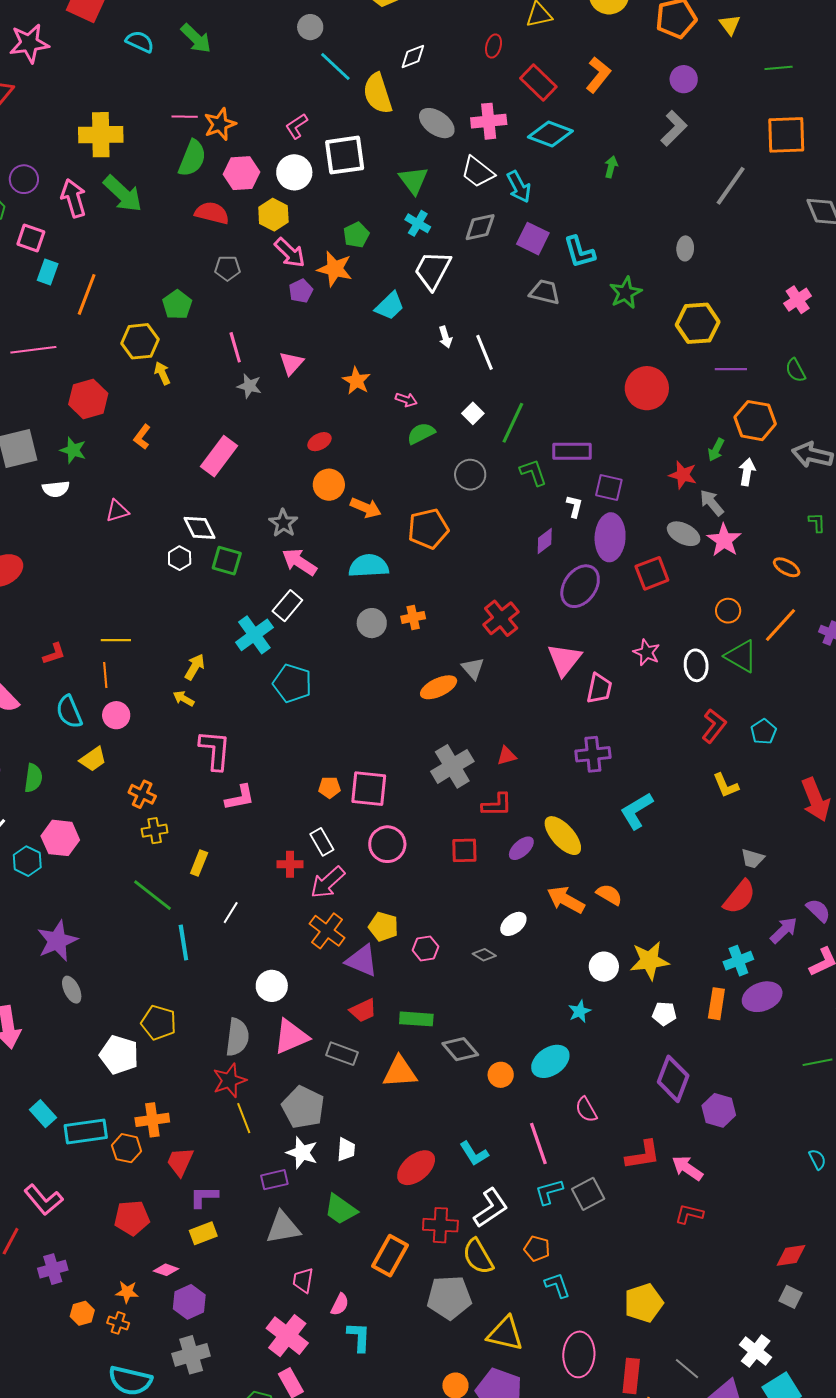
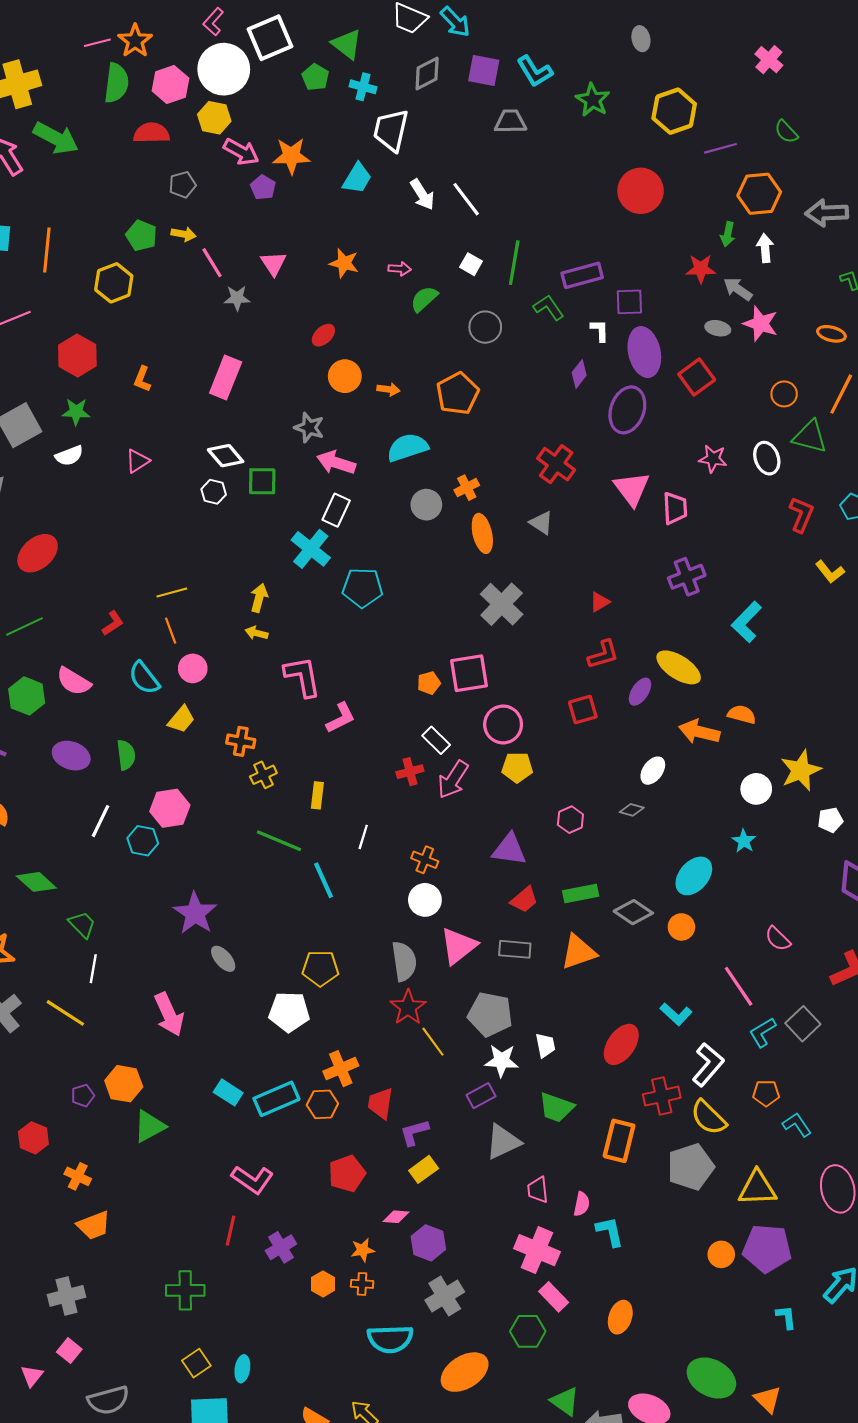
white circle: (294, 172) -> (224, 69), size x1.4
green pentagon: (356, 235) -> (315, 77), moved
white arrow: (445, 337) -> (422, 194), size x1.4
yellow arrow: (162, 373) -> (184, 234), moved, turned 140
orange arrow: (366, 508) -> (388, 389), size x0.7
gray ellipse: (684, 534) -> (718, 328), size x0.7
orange ellipse: (439, 687) -> (482, 533), moved, turned -63
gray cross: (452, 766) -> (502, 604), moved
yellow pentagon: (383, 927) -> (517, 767), moved
orange cross: (327, 931) -> (425, 860), moved, size x0.7
cyan ellipse: (550, 1061) -> (694, 876), moved

